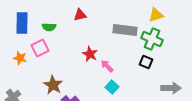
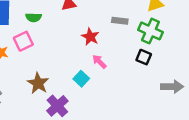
gray rectangle: (125, 30) -> (120, 21), size x0.6
red star: (90, 54) -> (90, 37), moved
cyan square: (112, 87) -> (81, 79), moved

